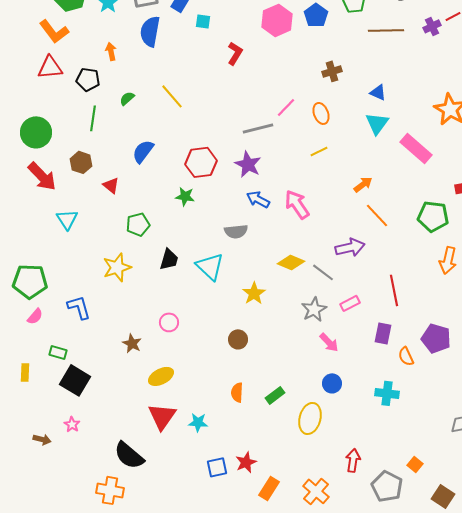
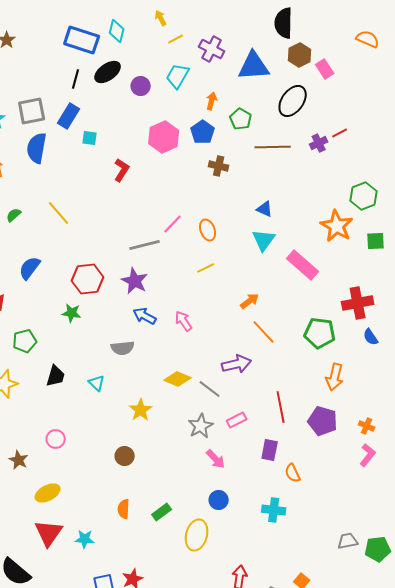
brown cross: (332, 71) -> (219, 166), moved, turned 30
pink arrow: (297, 204) -> (184, 321), size x0.7
cyan triangle: (210, 266) -> (97, 383), size x0.6
purple pentagon: (436, 338) -> (323, 421), moved

